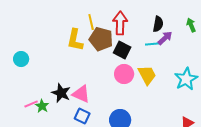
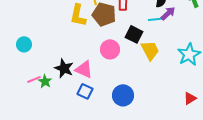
black square: (122, 50) -> (134, 34), moved
cyan circle: (21, 59) -> (24, 44), moved
pink circle: (124, 74) -> (110, 49), moved

